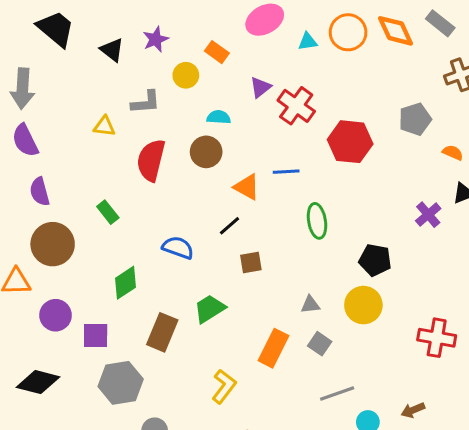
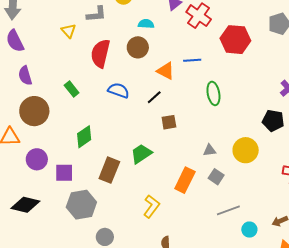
yellow triangle: (104, 126) -> (69, 31), turned 42
blue semicircle: (178, 248) -> (118, 90), moved
black pentagon: (375, 260) -> (273, 121), moved

